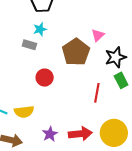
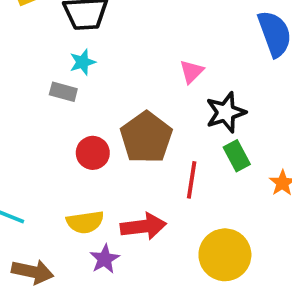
brown pentagon: (76, 52) -> (146, 137), moved
yellow semicircle: (24, 112) -> (85, 222), moved
red arrow: (80, 134) -> (143, 226), moved

